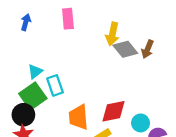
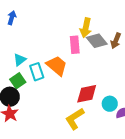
pink rectangle: (68, 19) -> (75, 45), moved
green square: (33, 96) -> (18, 81), size x0.7
orange trapezoid: (78, 117) -> (57, 66), moved, turned 135

